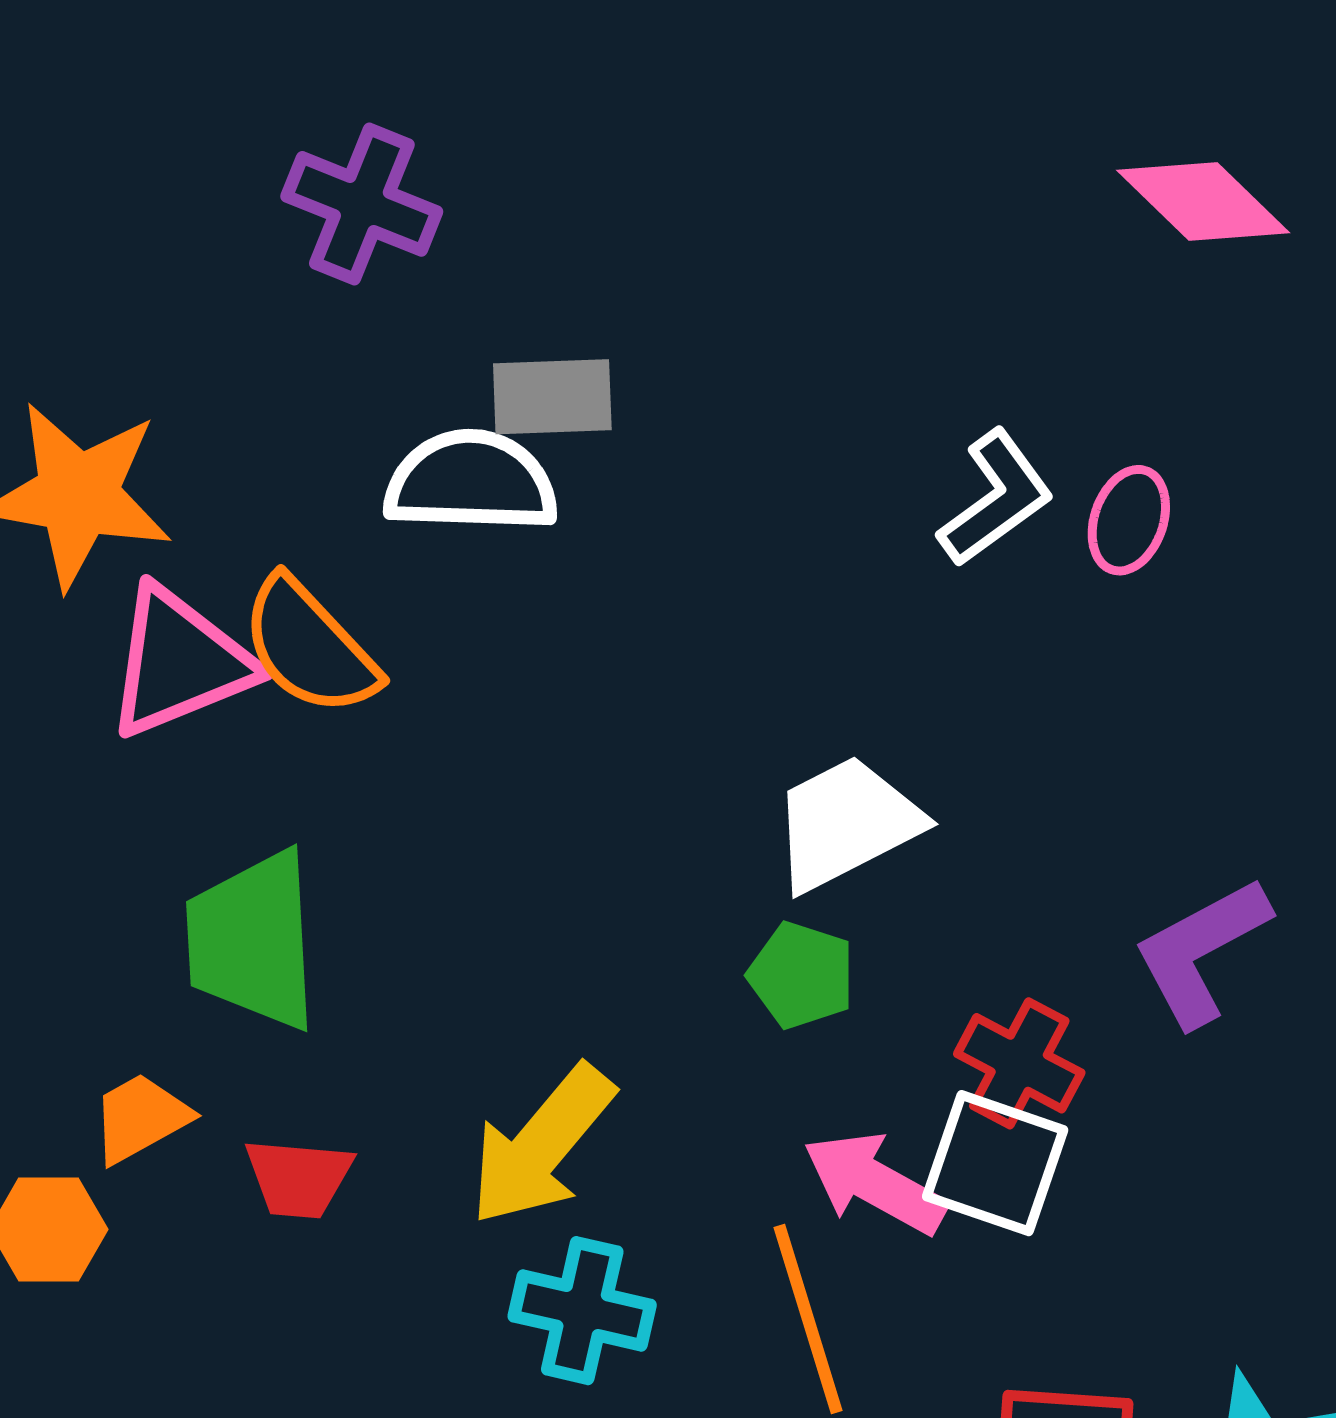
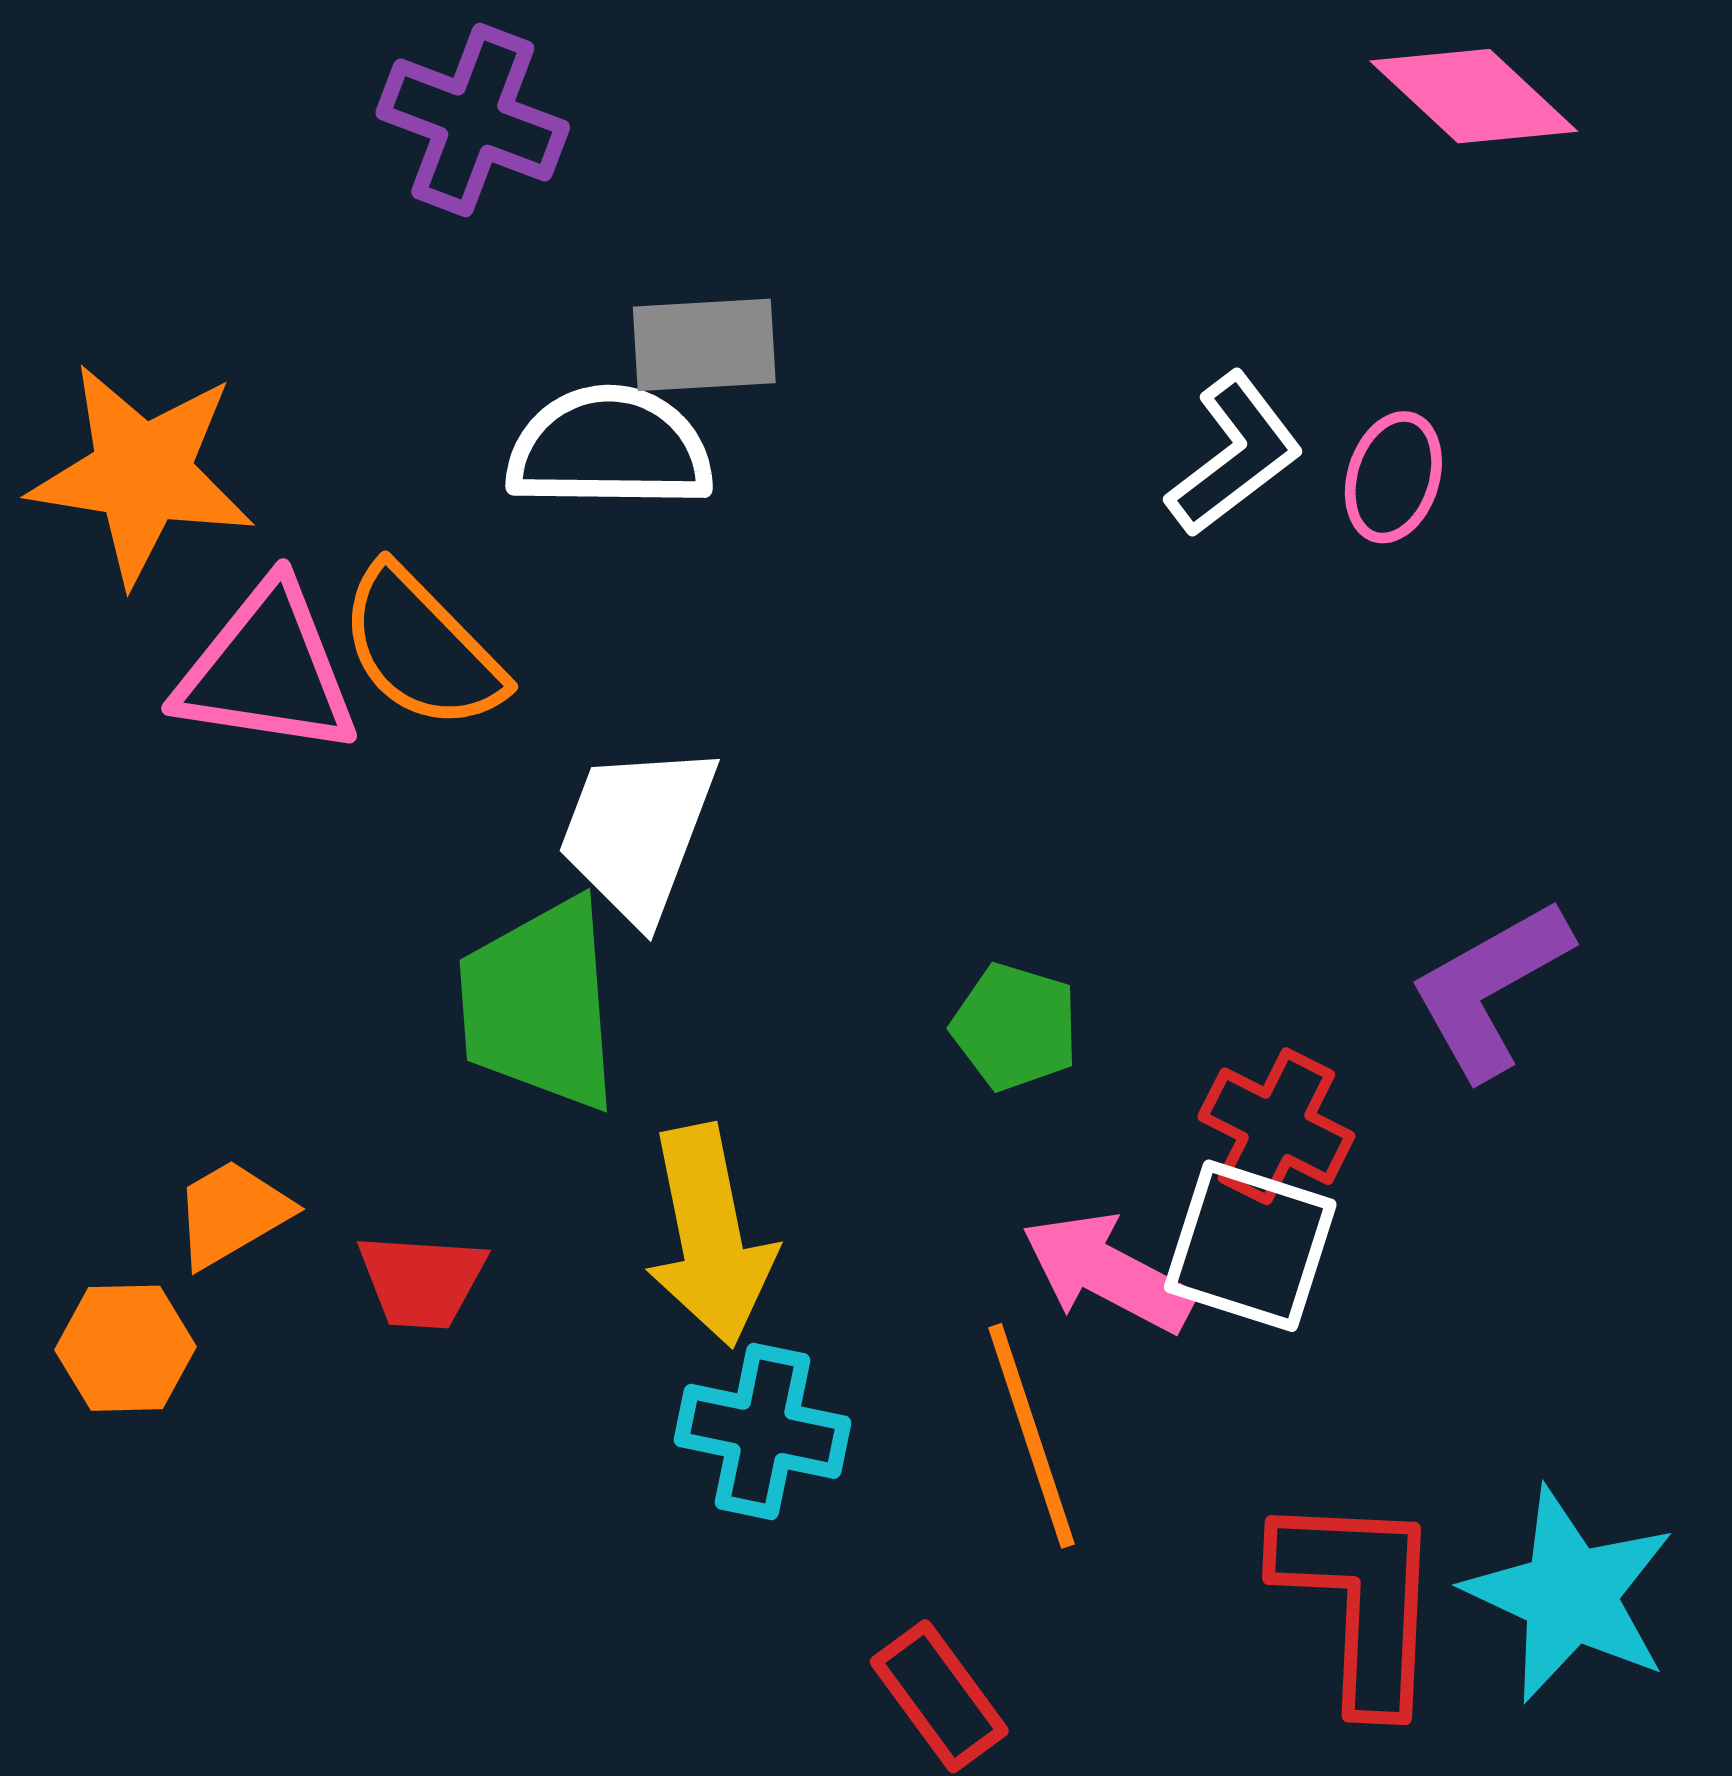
pink triangle: (179, 662) -> (267, 670), turned 32
white trapezoid: (846, 823) -> (637, 832), moved, turned -41
green trapezoid: (252, 940) -> (539, 1004), moved
yellow arrow: (541, 1145) -> (710, 1236), turned -50

